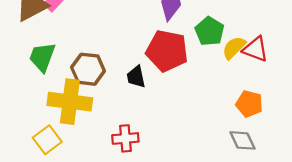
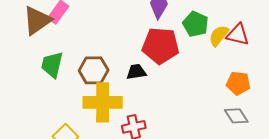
black trapezoid: (136, 77) -> (136, 72), turned 100
yellow cross: (70, 102) -> (103, 102), moved

